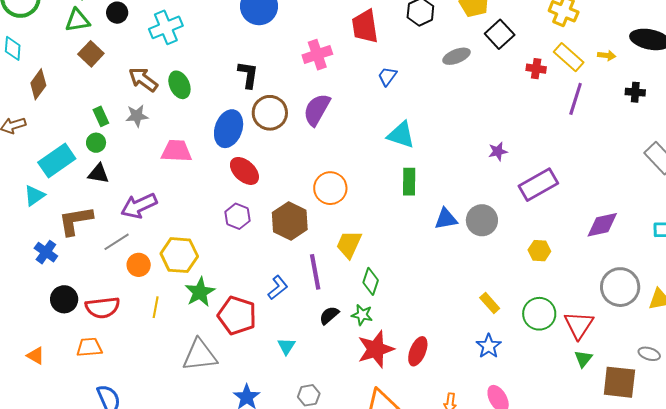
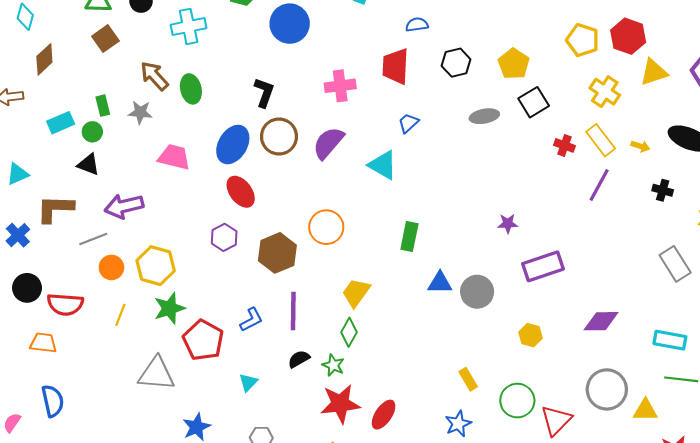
cyan triangle: (401, 135) -> (383, 165), moved
cyan rectangle: (57, 160) -> (61, 123), moved, size x0.7
yellow trapezoid: (349, 244) -> (356, 293), moved

